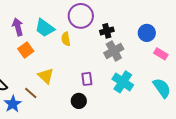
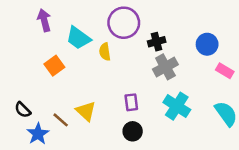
purple arrow: (18, 27) -> (44, 20), moved
yellow triangle: (46, 76) -> (86, 111), moved
black circle: (79, 101) -> (133, 131), moved

